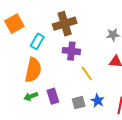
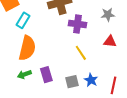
cyan rectangle: (37, 41) -> (23, 20), moved
purple cross: (71, 51) -> (77, 24), moved

